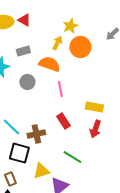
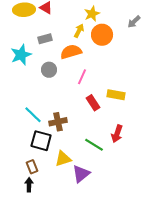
orange semicircle: (49, 64) -> (71, 52), turned -35
pink line: (60, 89) -> (82, 77), turned 35
red rectangle: (63, 121) -> (93, 103), moved
red arrow: (95, 129) -> (117, 134), moved

